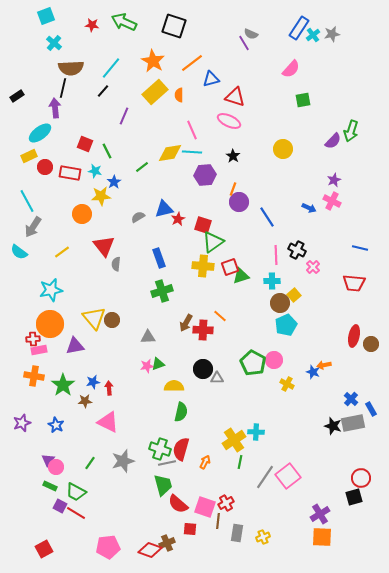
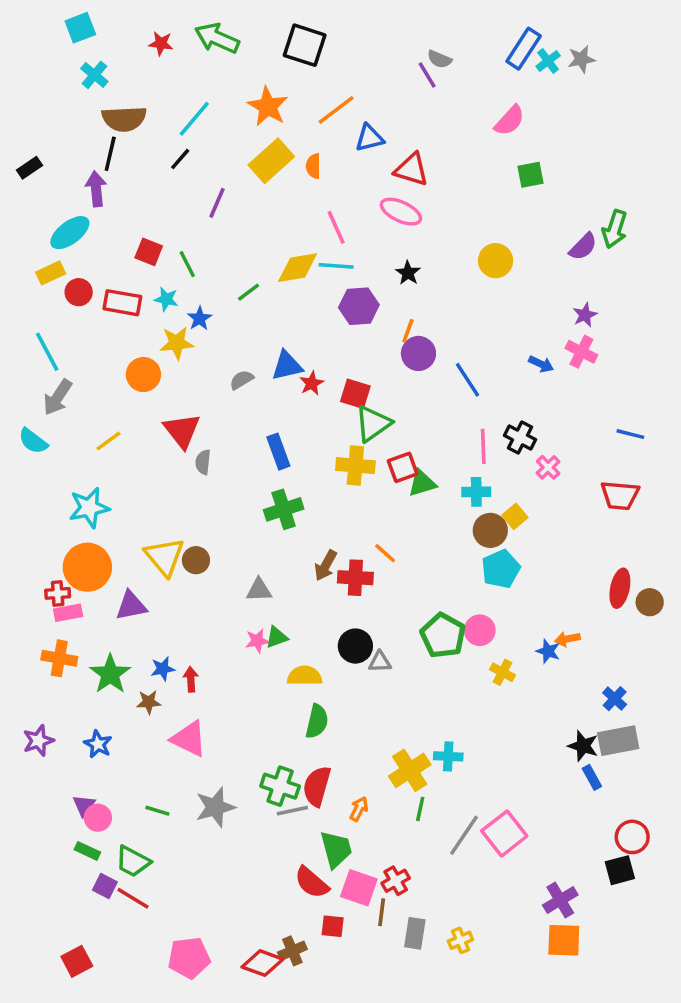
blue rectangle: (371, 409) -> (592, 777), moved
green line: (90, 463) -> (157, 811), turned 72
green trapezoid: (163, 485) -> (336, 849), moved

